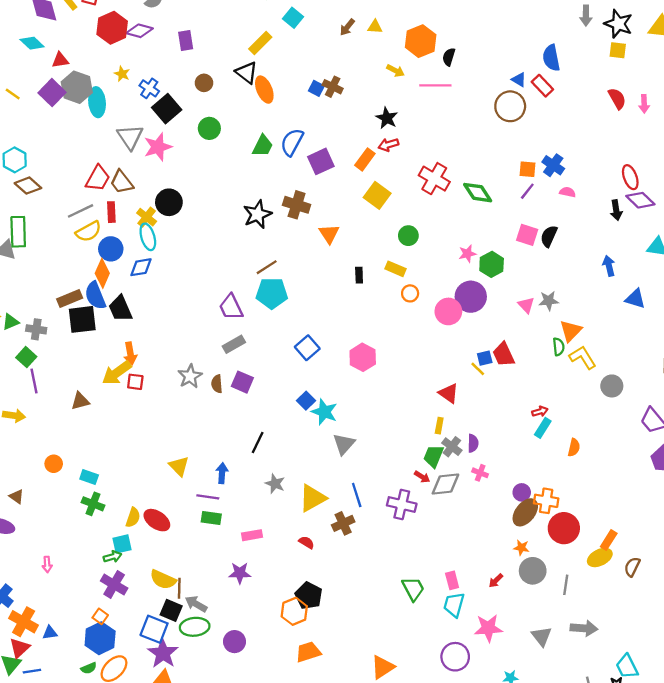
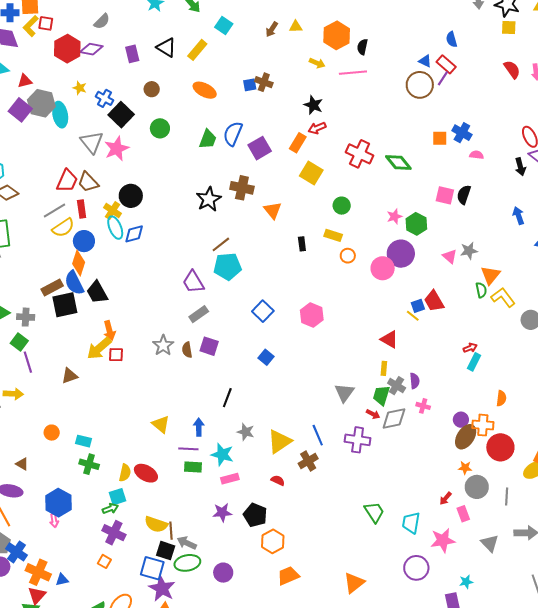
blue semicircle: (551, 58) -> (452, 39), size x0.7
black triangle: (247, 73) -> (166, 47), moved
blue square: (316, 88) -> (250, 85), turned -32
orange ellipse: (264, 90) -> (205, 90), turned -35
purple line: (527, 191) -> (443, 78), moved
blue diamond: (141, 267) -> (134, 234), moved
cyan star: (324, 412) -> (222, 454), moved
gray triangle: (344, 444) -> (344, 393), moved
orange semicircle: (574, 447) -> (501, 398), moved
pink rectangle: (452, 580) -> (463, 514), moved
black pentagon: (309, 596) -> (255, 515), moved
blue hexagon: (100, 638) -> (58, 503), moved

